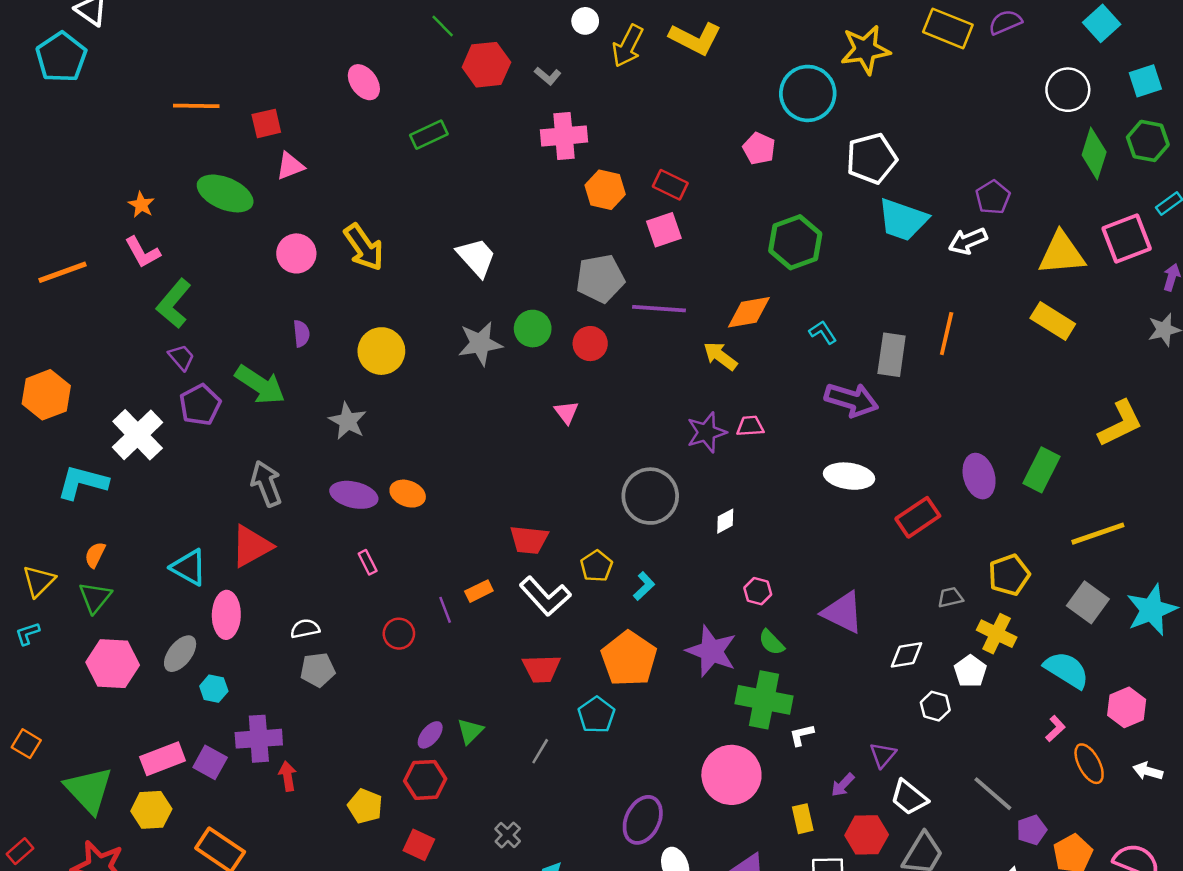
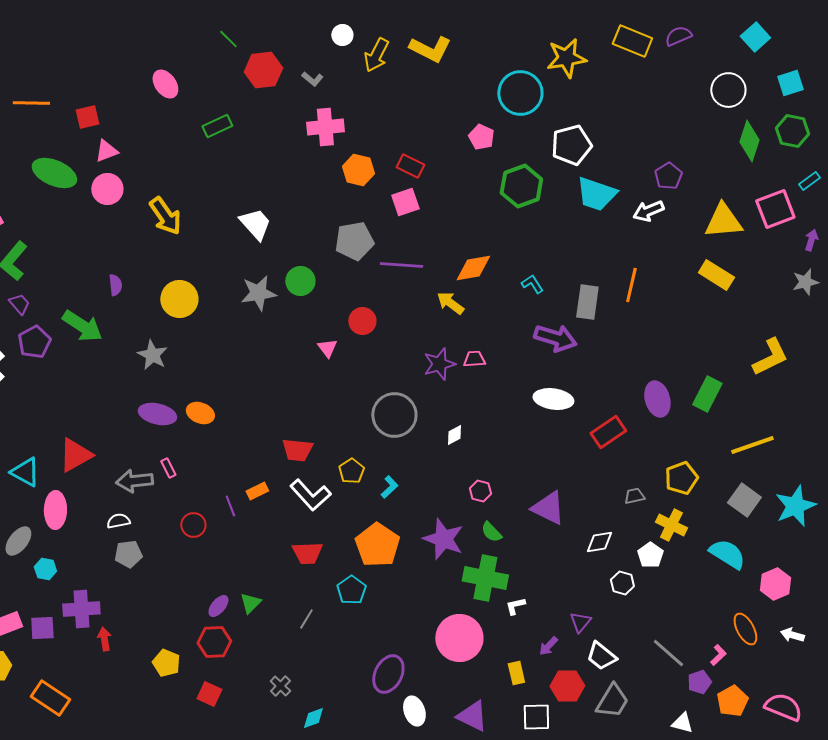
green hexagon: (795, 242) -> (521, 186), moved
pink circle: (296, 253) -> (107, 189), moved
red circle: (590, 344) -> (362, 321), moved
gray arrow: (266, 484) -> (134, 481), moved, turned -75
pink L-shape: (1055, 729) -> (718, 655), moved
purple square: (210, 762) -> (42, 628), turned -32

